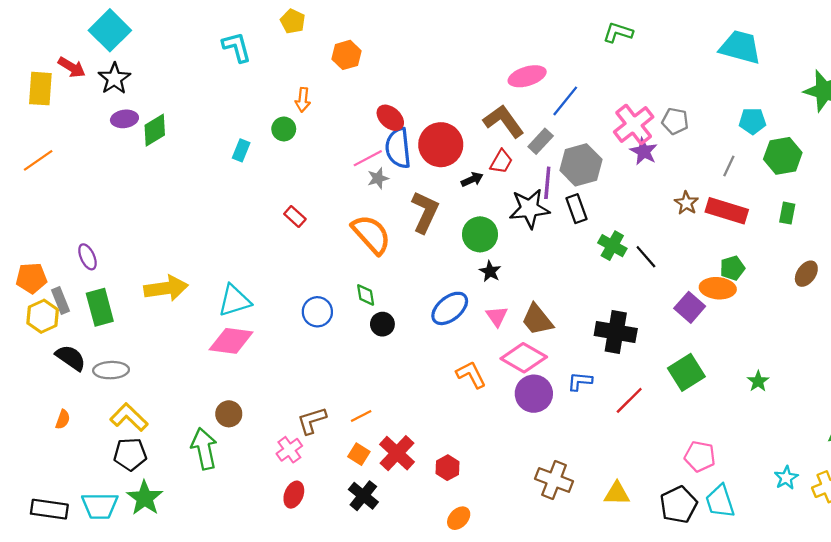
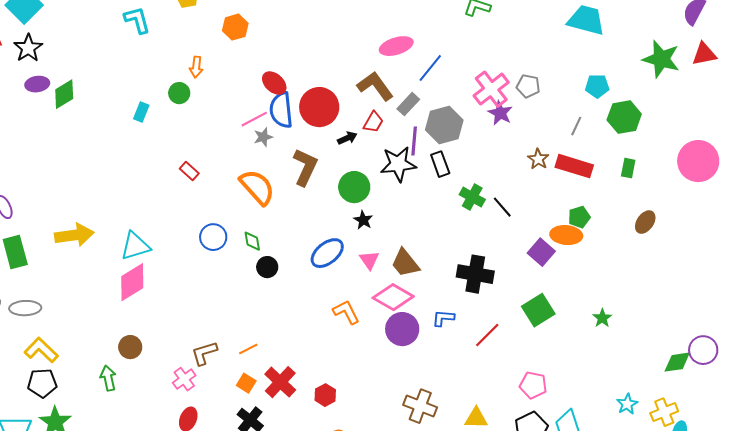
blue circle: (317, 312) -> (213, 237), moved
pink diamond: (231, 341) -> (132, 282), turned -39
green arrow: (204, 449) -> (108, 378), size x0.7
pink pentagon: (700, 456) -> (533, 385), moved

